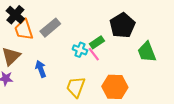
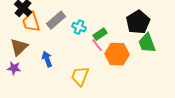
black pentagon: (122, 25) -> (138, 22), moved
cyan cross: (80, 50) -> (79, 27), moved
orange hexagon: (115, 87) -> (117, 54), moved

